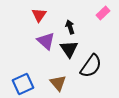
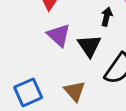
black arrow: (70, 27) -> (107, 17), moved, turned 32

